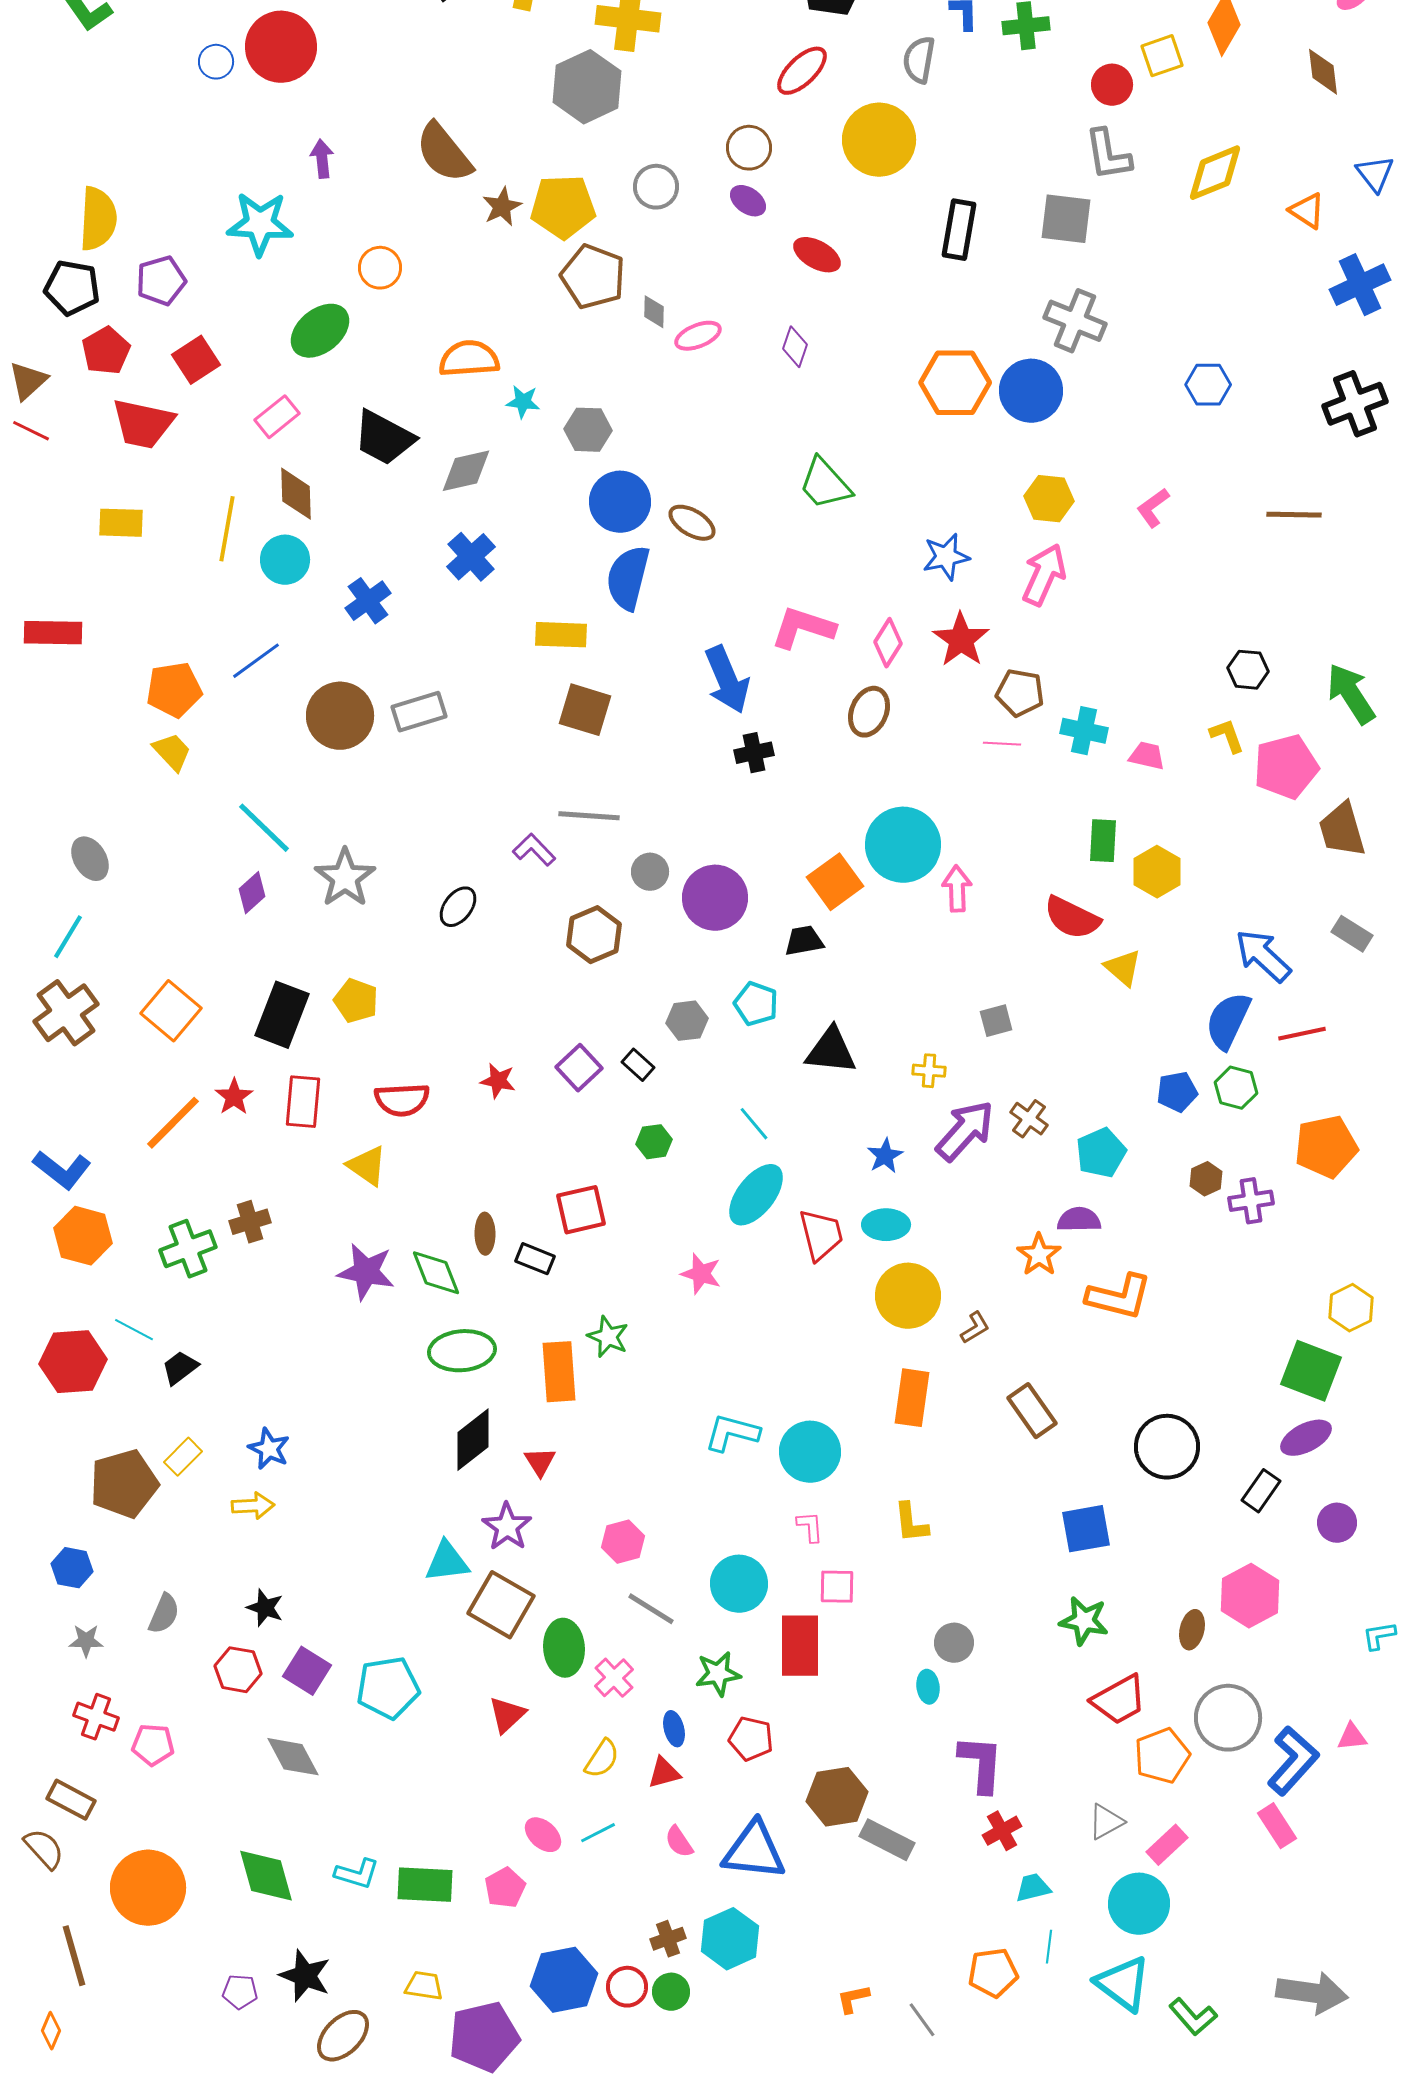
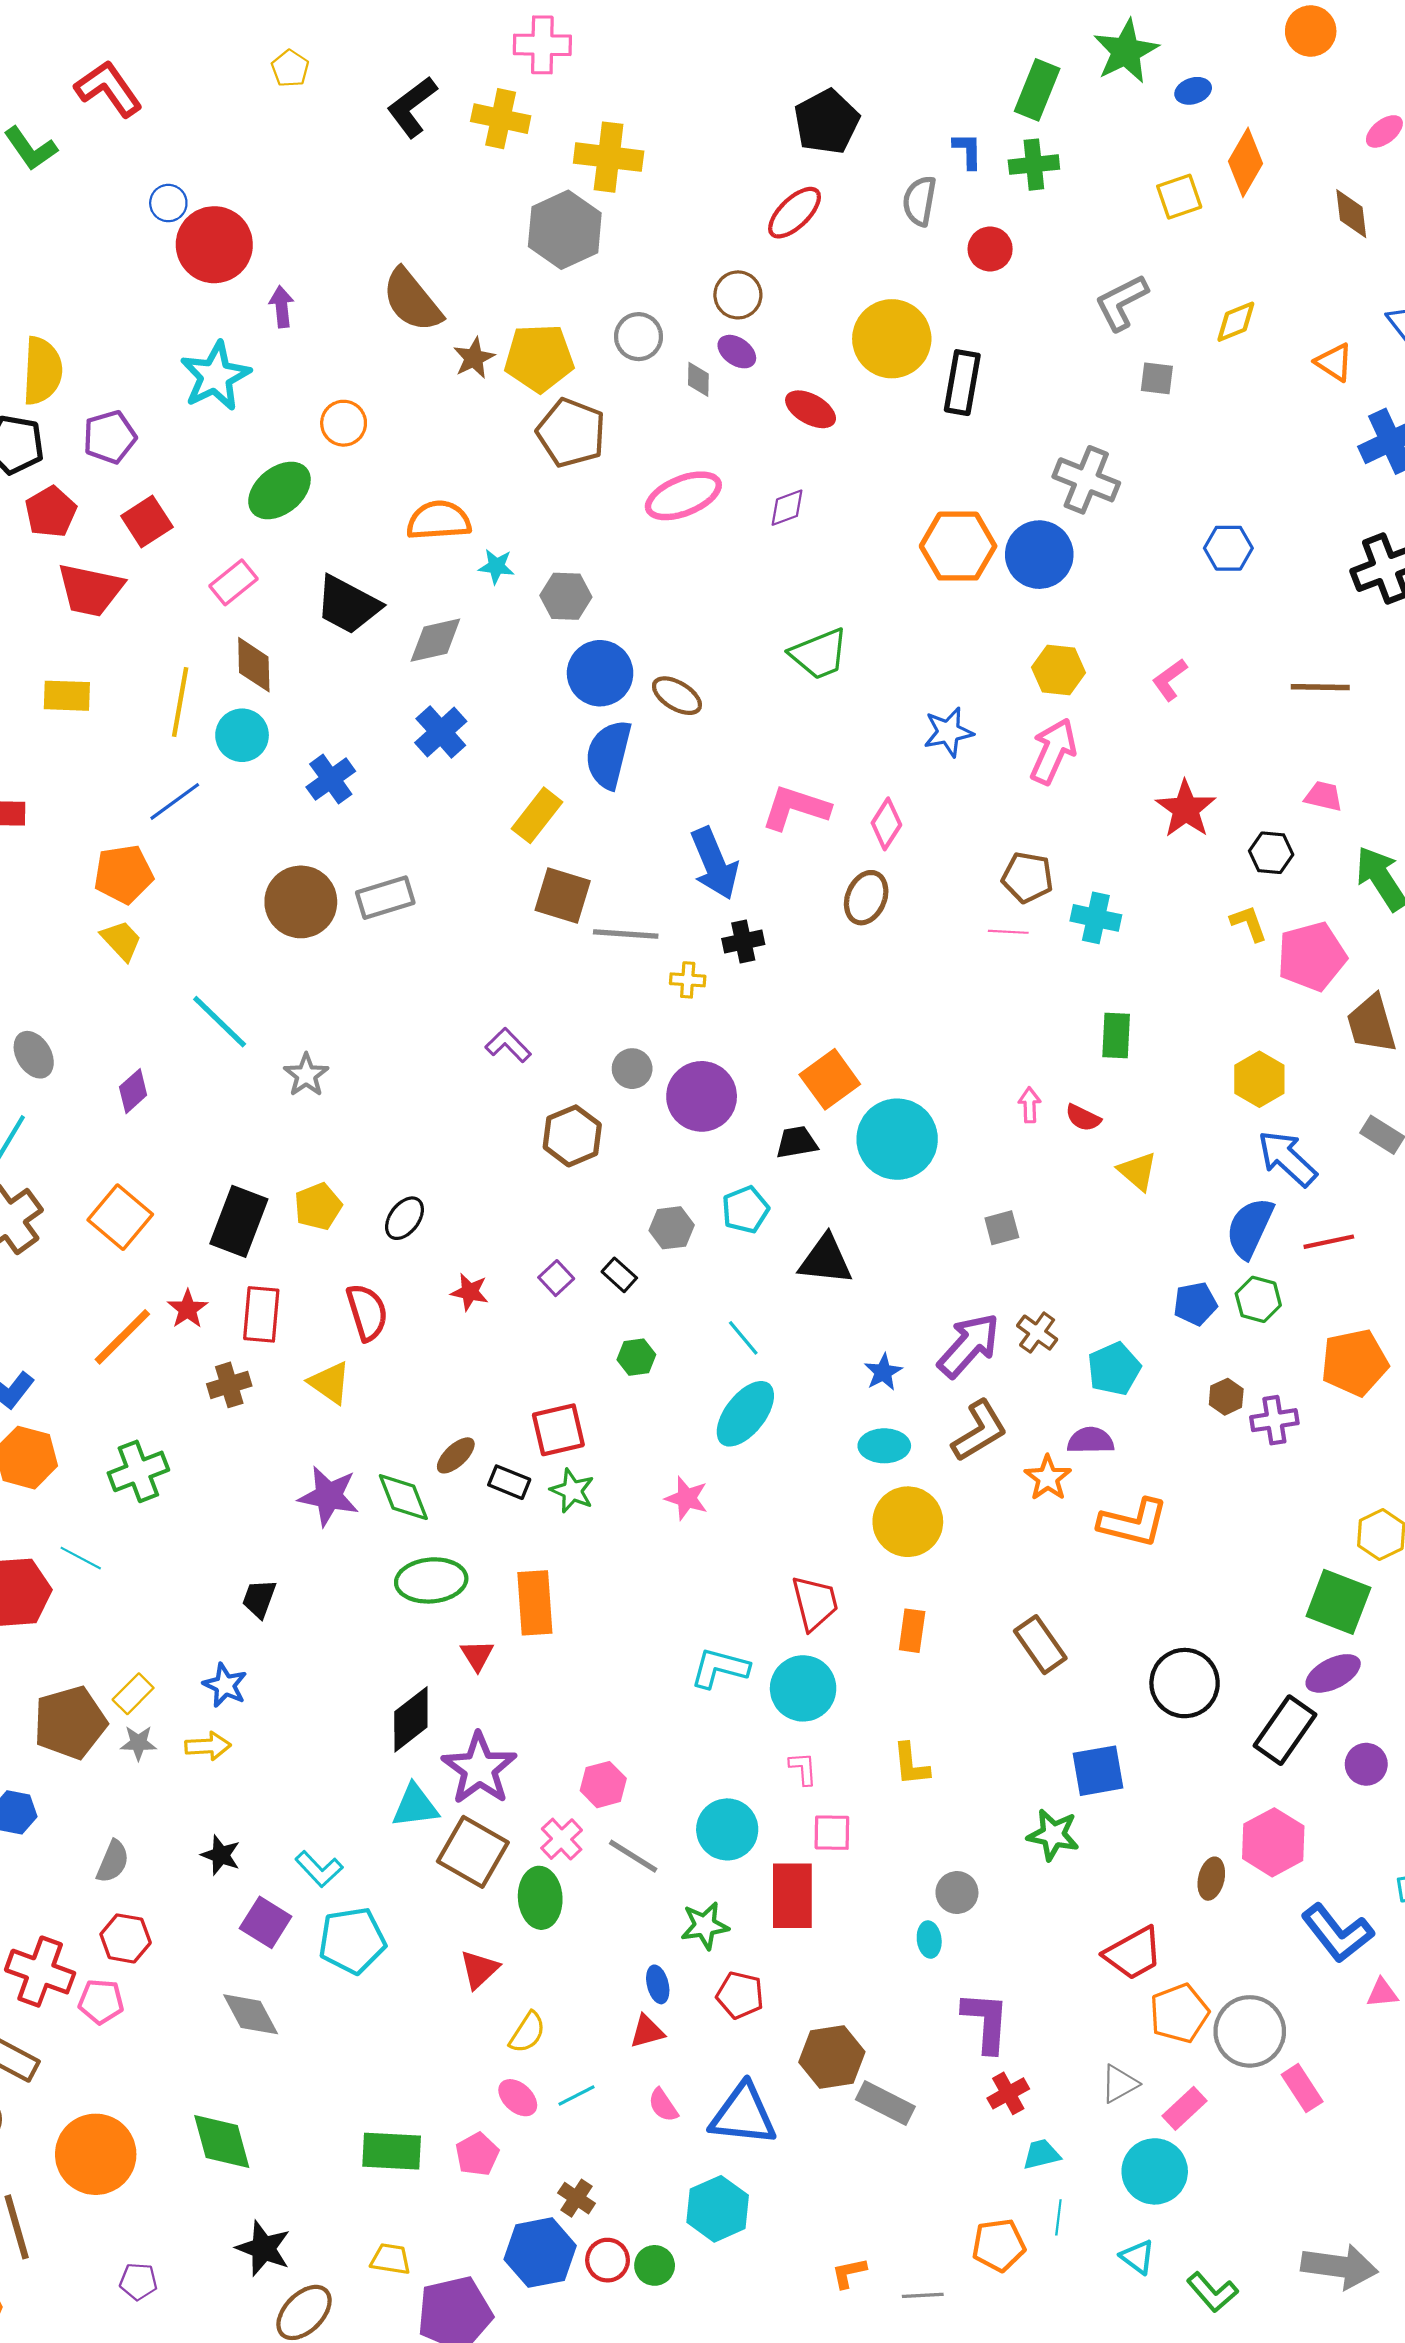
red circle: (281, 47) -> (214, 245), moved
red circle: (1112, 85) -> (990, 249), moved
yellow circle: (879, 140) -> (892, 339), moved
gray L-shape: (1108, 155) -> (1122, 302), turned 72
yellow diamond: (1215, 173) -> (1236, 322), size x0.7
gray square: (1066, 219) -> (1157, 378), moved, size x0.6
cyan star: (260, 224) -> (215, 376), turned -30
gray diamond: (654, 312) -> (698, 379), moved
pink ellipse: (698, 336) -> (683, 496), size x1.5
purple diamond: (795, 347) -> (787, 508), turned 51
green trapezoid: (825, 484) -> (819, 654), turned -70
yellow rectangle: (561, 635) -> (537, 815), turned -54
red star: (961, 640) -> (1186, 809), moved
blue line: (256, 661) -> (175, 801), moved
pink trapezoid: (1147, 756) -> (1323, 796), moved
gray line: (589, 816) -> (626, 934), moved
cyan circle: (903, 845) -> (897, 1139), moved
yellow hexagon: (1157, 872) -> (1259, 1079), moved
gray star: (345, 878) -> (306, 1075), size x0.7
pink arrow: (957, 889) -> (1030, 1105), moved, size x0.7
purple diamond: (252, 893) -> (133, 1091), moved
black ellipse: (458, 907) -> (404, 1218), moved
red semicircle: (1072, 918) -> (1083, 1118), size x0.6
yellow pentagon: (356, 1001) -> (318, 1206), turned 30
cyan pentagon: (756, 1004) -> (745, 1210), turned 30
purple square: (579, 1068) -> (556, 1278), size x0.7
yellow cross: (929, 1071) -> (688, 980), moved
red semicircle: (402, 1100) -> (367, 1312), turned -104
brown cross: (250, 1222) -> (229, 1385), moved
brown ellipse: (485, 1234) -> (456, 1455), turned 48
red trapezoid: (821, 1235) -> (815, 1603), moved
brown L-shape: (975, 1328) -> (979, 1431), moved, size x1.8
green star: (608, 1337) -> (572, 1491), moved
black trapezoid: (180, 1368) -> (259, 1599), moved, turned -33
orange rectangle: (912, 1398) -> (912, 1631), size x0.7
black diamond: (473, 1440) -> (411, 1719), moved
red triangle: (540, 1462) -> (477, 1655), moved
black rectangle: (1261, 1491) -> (1285, 1730), size x1.5
purple star: (507, 1527) -> (479, 1769), size x1.4
green star: (1084, 1621) -> (1053, 1835), moved
gray star: (86, 1641) -> (138, 1743), moved
red hexagon: (238, 1670) -> (126, 1938), moved
pink cross: (614, 1678) -> (562, 1839), moved
red cross: (96, 1717) -> (40, 1972), size x1.4
gray circle: (1228, 1718) -> (1250, 2031), moved
yellow semicircle: (602, 1759) -> (527, 2032), moved
blue L-shape: (1293, 1761) -> (1337, 1933), moved, turned 100
cyan L-shape: (357, 1874) -> (319, 1869), moved, turned 30
brown cross: (668, 1939) -> (577, 2198), moved, turned -36
cyan triangle: (1123, 1984) -> (1138, 2257), size x0.6
purple pentagon: (240, 1992) -> (138, 2281), moved
gray line: (922, 2020) -> (923, 2295), turned -57

